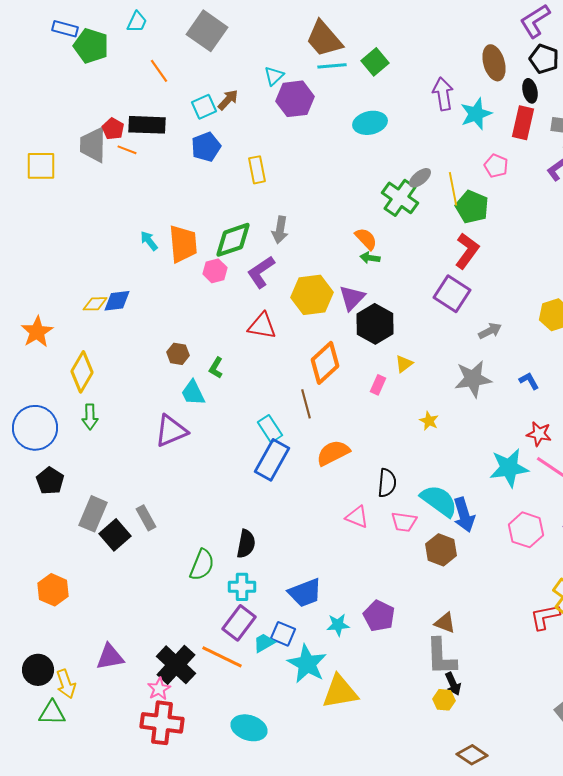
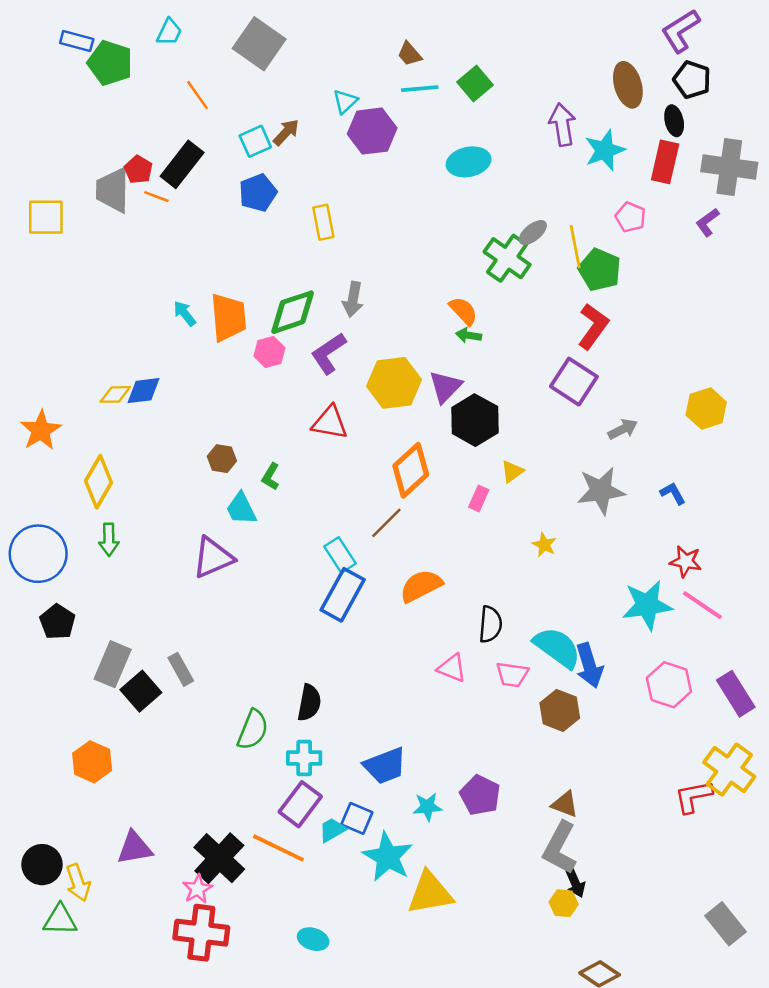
brown trapezoid: (324, 39) -> (409, 54), size x0.5
black rectangle: (147, 125) -> (182, 164), turned -54
brown line: (306, 404) -> (386, 523), turned 60
orange hexagon: (53, 590) -> (92, 762), moved
gray L-shape: (441, 657) -> (560, 848), turned 30
cyan ellipse: (249, 728) -> (313, 939), size x0.7

